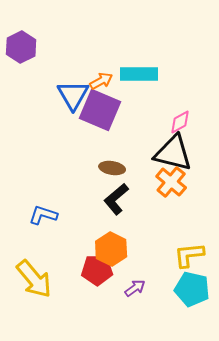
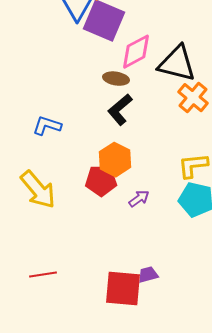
pink diamond: (180, 122) -> (136, 52), moved, size x1.5
orange cross: (171, 182) -> (193, 98), moved

